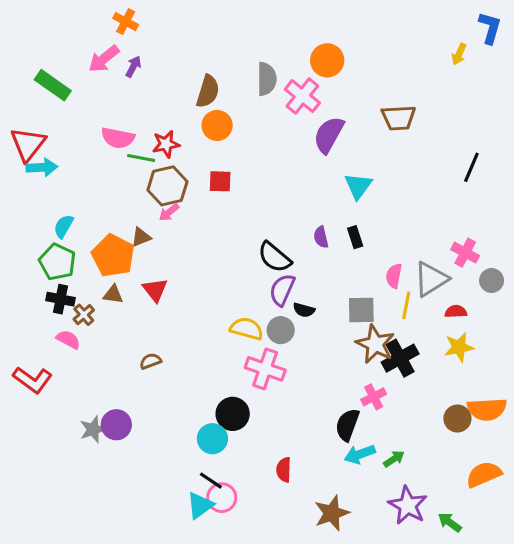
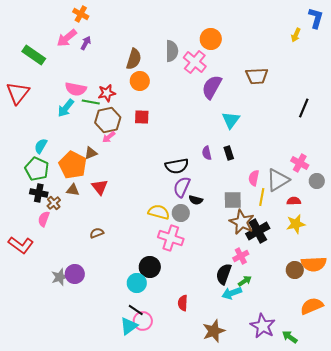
cyan arrow: (42, 167) -> (66, 108), moved, turned 132
black semicircle: (274, 257) -> (177, 166), turned -50
pink semicircle: (68, 339) -> (44, 219), turned -98
green arrow: (394, 459) -> (245, 281), moved

